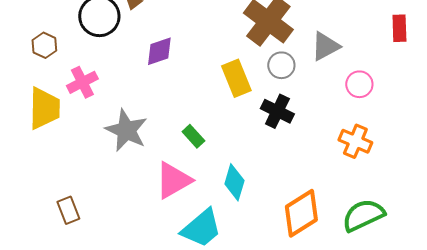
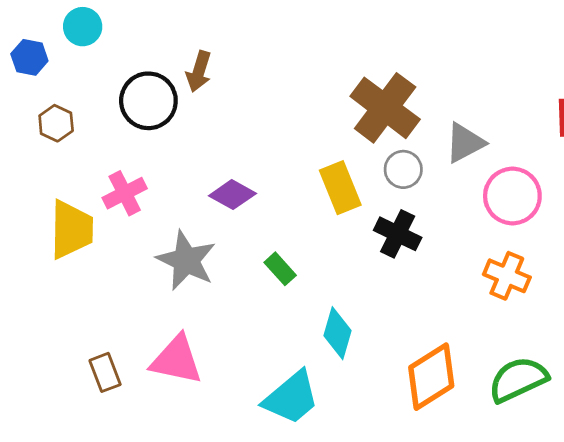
brown hexagon: (44, 45) -> (56, 123), moved
purple diamond: (159, 51) -> (232, 195), moved, turned 48
pink circle: (359, 84) -> (512, 196), size x1.5
pink triangle: (173, 180) -> (176, 360), moved, turned 42

